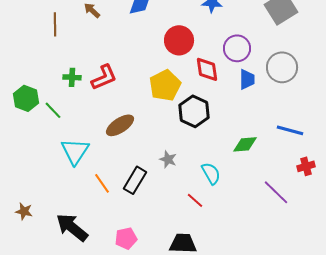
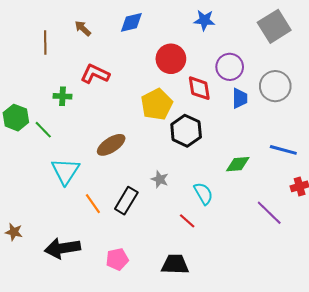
red L-shape: (104, 77) -> (95, 74), moved, turned -132
black arrow: (72, 227) -> (62, 248), turned -48

